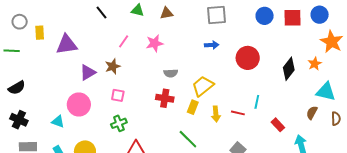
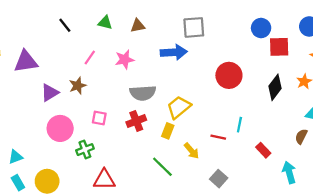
blue circle: (265, 16) -> (261, 28), moved
red square: (293, 18) -> (279, 47), moved
blue arrow: (212, 45) -> (174, 52), moved, size x1.6
gray semicircle: (171, 73) -> (143, 93), size x1.6
pink square: (118, 95) -> (99, 118), moved
red cross: (165, 98) -> (136, 121), turned -30
pink circle: (79, 105) -> (60, 128), moved
yellow arrow: (216, 114) -> (191, 151), moved, turned -35
cyan triangle: (58, 122) -> (15, 157), moved, turned -40

